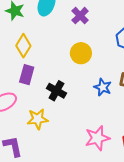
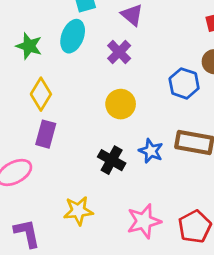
black cross: (56, 91) -> (112, 160), moved
yellow star: (38, 119) -> (78, 211), moved

